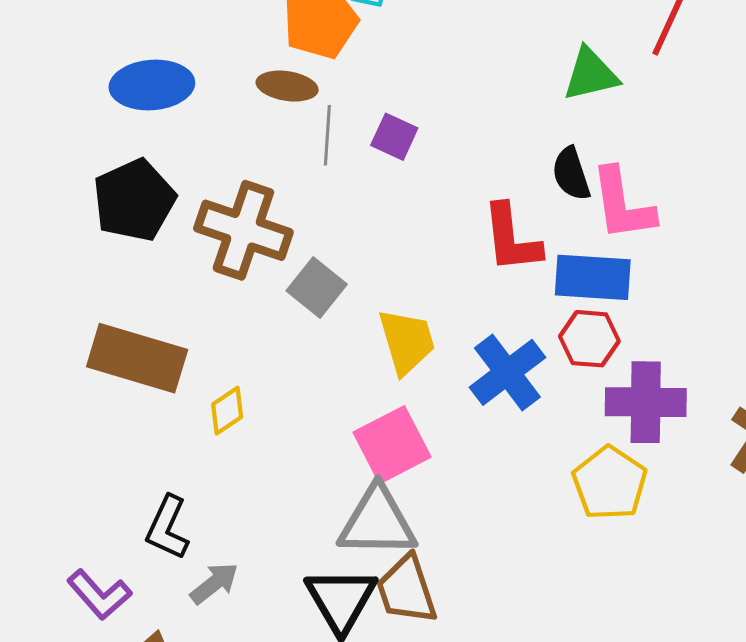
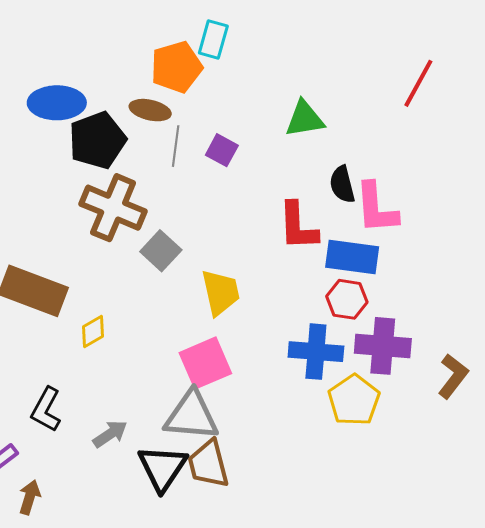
green triangle: (591, 74) -> (305, 119), moved
black pentagon: (134, 200) -> (97, 140), moved
blue cross: (507, 372) -> (316, 352), moved, turned 38
gray arrow: (214, 583) -> (110, 434), moved

